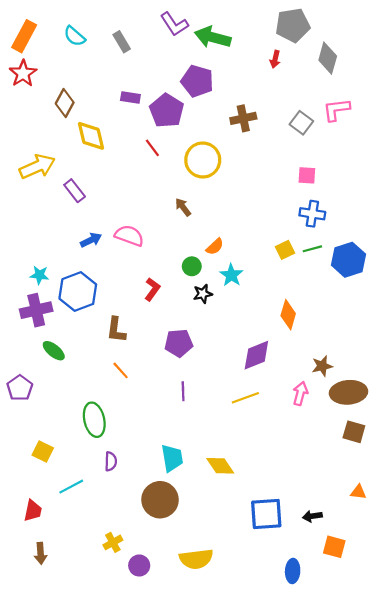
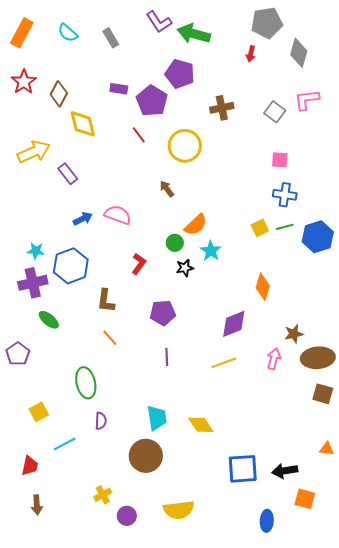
red star: (23, 73) -> (24, 82), moved
orange semicircle: (215, 247) -> (196, 225), size x1.4
yellow square: (43, 452) -> (39, 412), turned 36
black arrow: (312, 516) -> (285, 471), size x1.4

